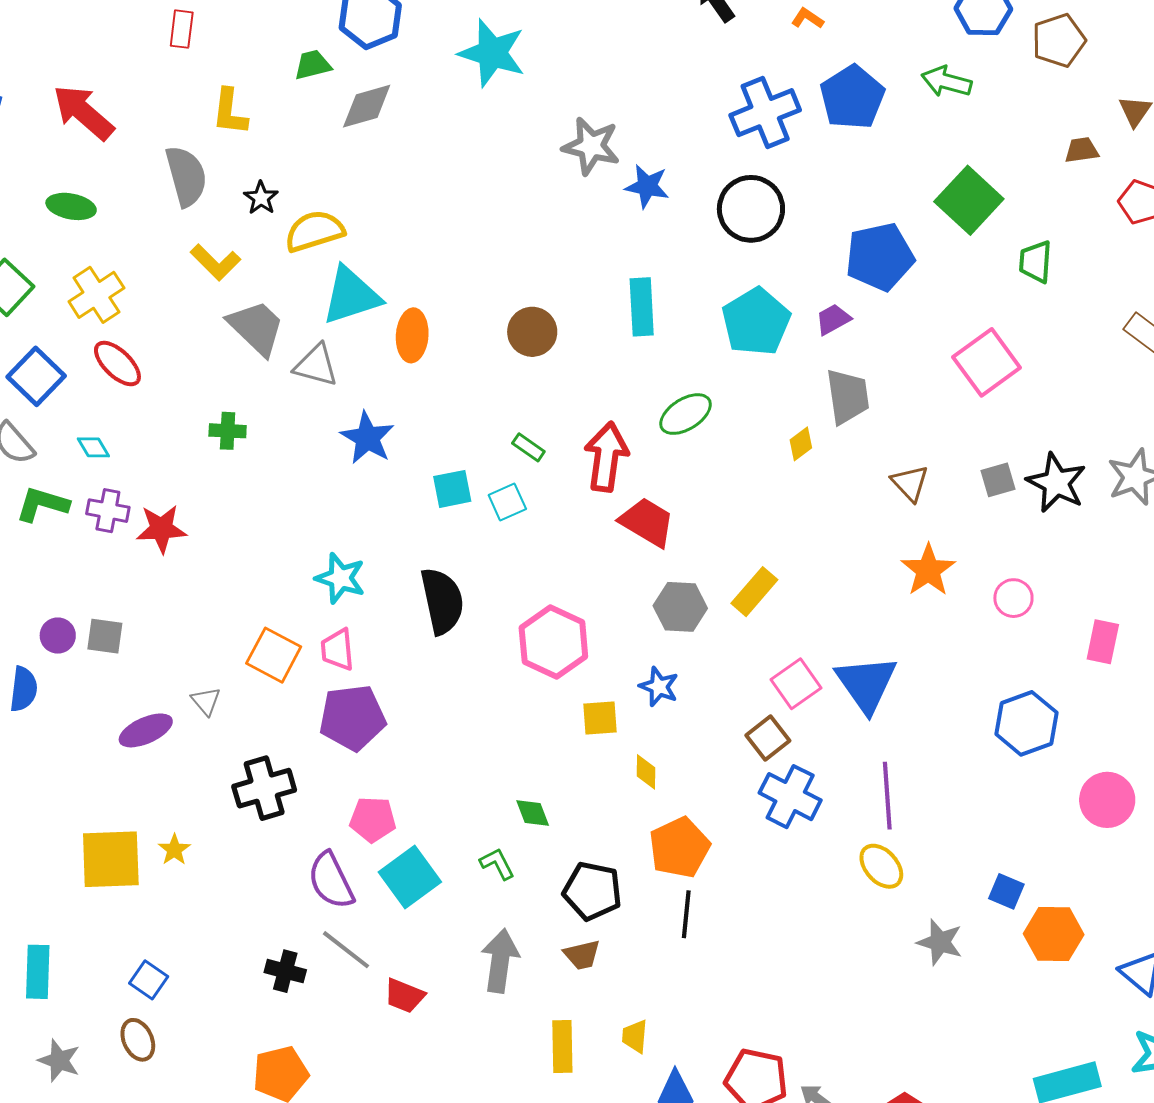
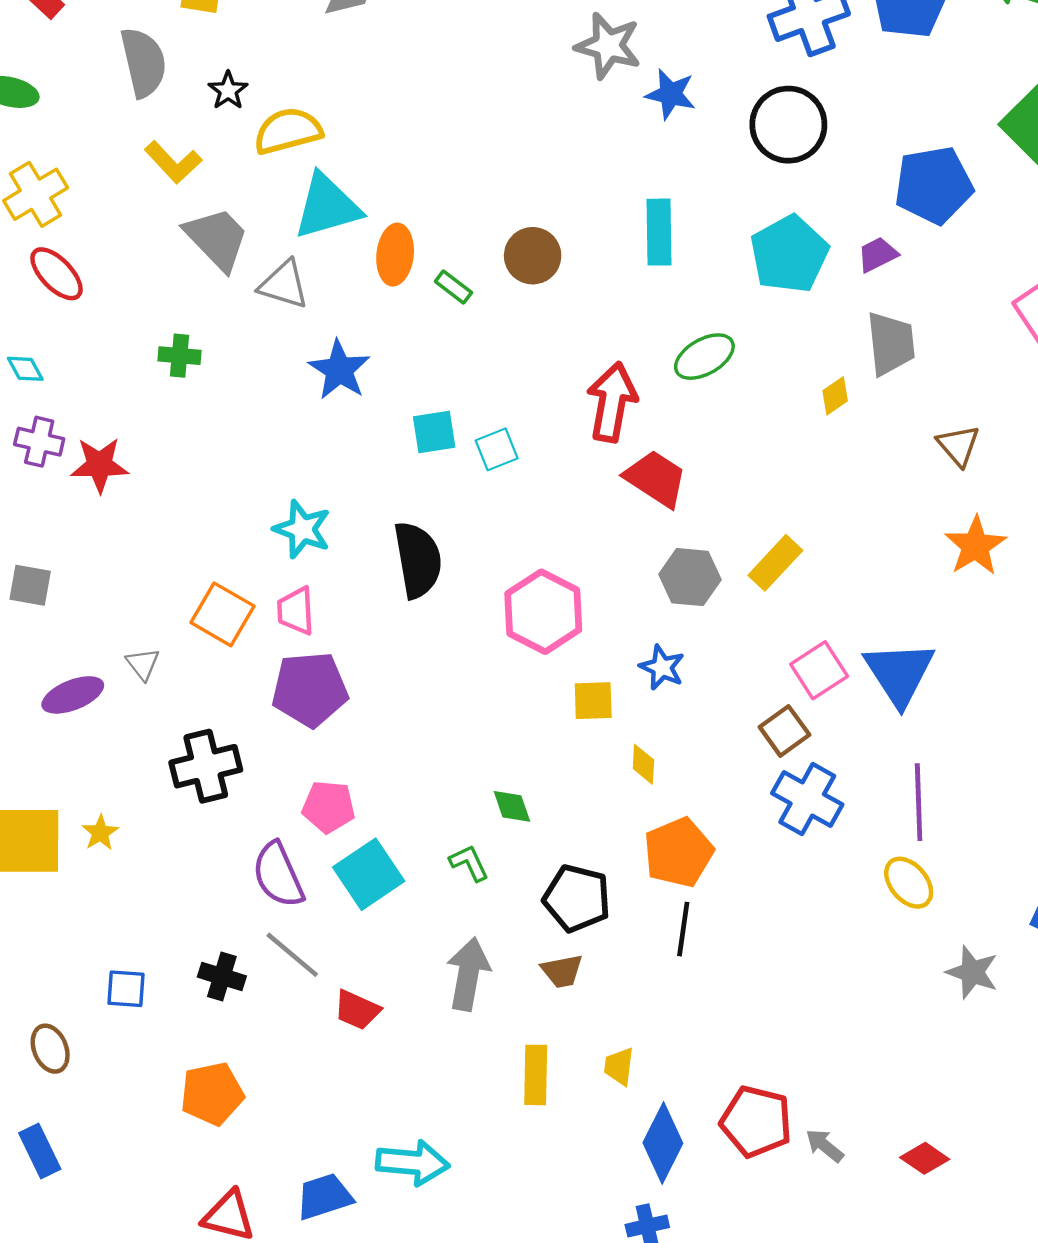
green rectangle: (528, 447) -> (453, 287), moved
blue square: (149, 980) -> (126, 989), moved, turned -33

